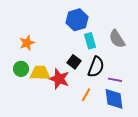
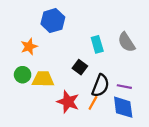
blue hexagon: (77, 20) -> (53, 21), moved
black semicircle: (96, 67) -> (100, 86), moved
red star: (59, 79) -> (68, 102), moved

